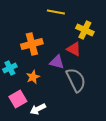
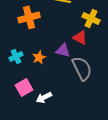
orange cross: (32, 44) -> (29, 17), moved
orange star: (33, 77) -> (39, 57), moved

